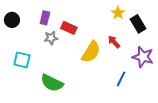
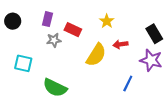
yellow star: (118, 13) -> (107, 21), moved
black rectangle: (138, 24) -> (154, 34), moved
red arrow: (114, 42) -> (120, 44), turned -56

